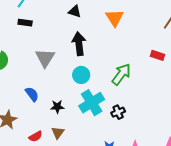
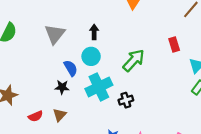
black arrow: (79, 44) -> (94, 32), moved, size x0.6
red rectangle: (157, 55) -> (174, 44), turned 48
blue semicircle: (32, 94) -> (71, 68), moved

